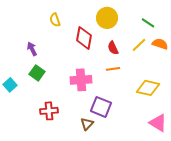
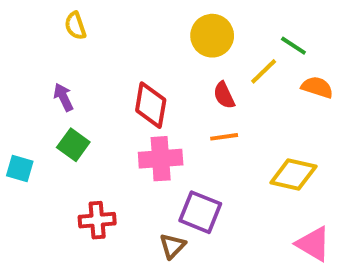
yellow semicircle: (55, 20) -> (75, 26), moved
red diamond: (84, 38) -> (151, 105), moved
yellow line: (139, 45) -> (264, 71), moved
cyan square: (10, 85) -> (20, 169), turned -32

